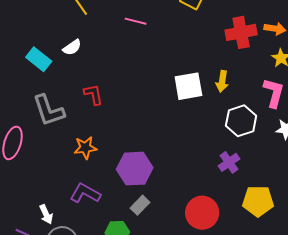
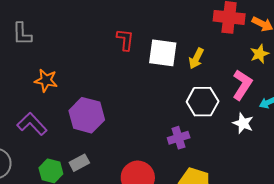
red L-shape: (93, 94) -> (125, 40), moved
gray L-shape: (48, 110) -> (22, 34), size x0.7
gray rectangle: (140, 205) -> (79, 163), moved

